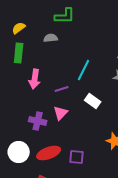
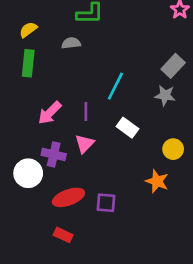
pink arrow: (35, 79) -> (50, 113), moved, turned 36
purple line: (62, 89) -> (86, 112), turned -72
white circle: (19, 152) -> (28, 173), moved

